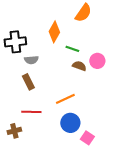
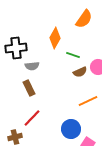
brown semicircle: (79, 66) -> (80, 72), turned 136
orange line: (65, 99) -> (88, 101), moved
red line: (31, 112) -> (32, 118), turned -48

